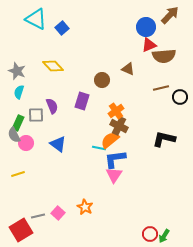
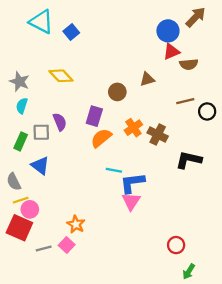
brown semicircle: (164, 56) -> (189, 64), size x0.7
brown triangle: (128, 69) -> (147, 79), turned -40
brown cross: (119, 126) -> (158, 135), moved
gray semicircle: (14, 135) -> (14, 182), moved
orange semicircle: (110, 140) -> (101, 138), moved
pink circle: (26, 143) -> (30, 209), moved
blue triangle: (58, 144) -> (40, 166), moved
orange star: (85, 207) -> (76, 224), moved
red square: (21, 230) -> (19, 228), moved, turned -35
red circle: (150, 234) -> (176, 245), moved

